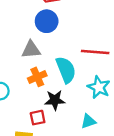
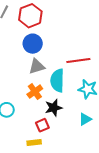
gray triangle: (31, 50) -> (37, 66), moved
cyan semicircle: (66, 70) -> (57, 80), turned -145

